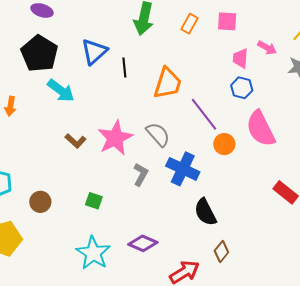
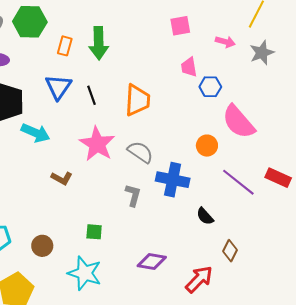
orange rectangle: (190, 24) -> (65, 46), moved
pink trapezoid: (240, 58) -> (189, 67), moved
purple line: (204, 114) -> (238, 182), moved
pink star: (115, 138) -> (97, 144), moved
black semicircle: (205, 212) -> (205, 216), size x0.7
cyan star: (93, 253) -> (85, 273), moved

